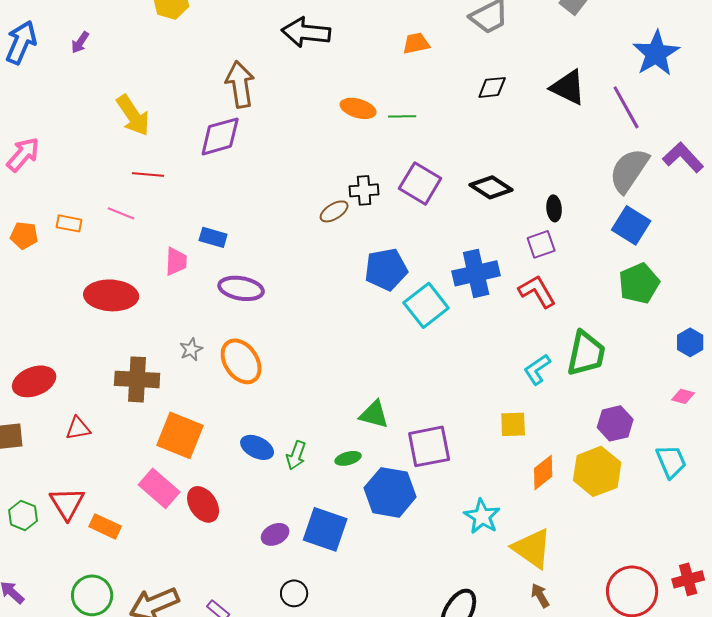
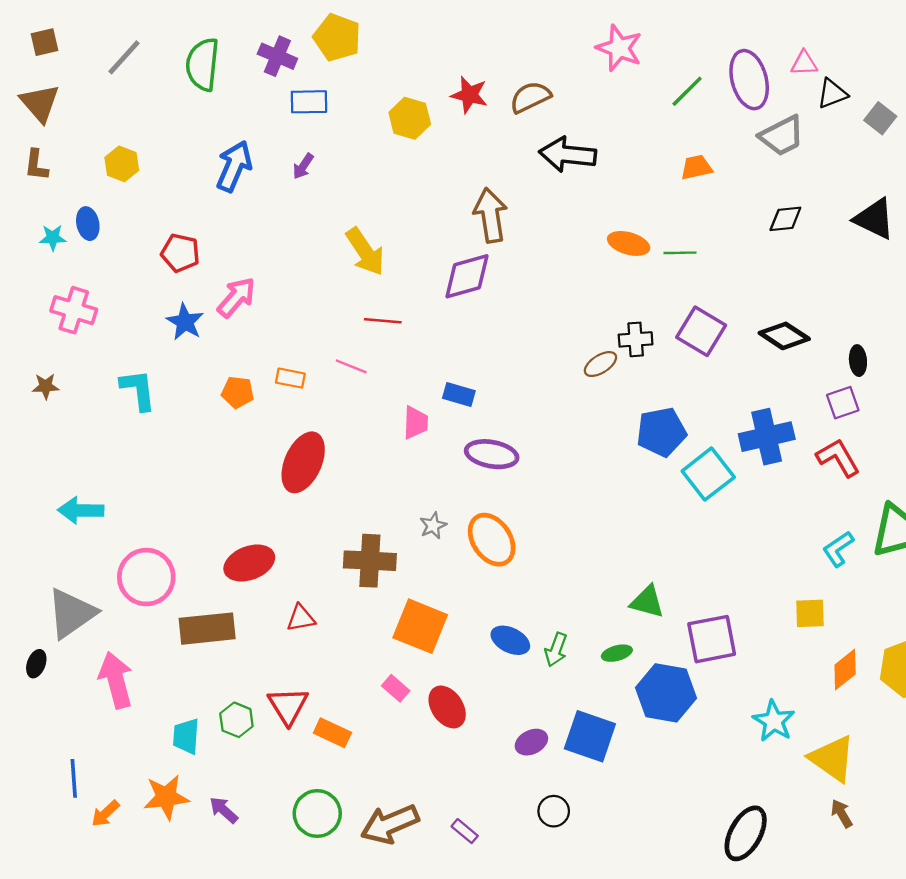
red ellipse: (111, 295) -> (303, 462), moved, turned -69
pink rectangle: (159, 488) -> (396, 688), size x0.6

